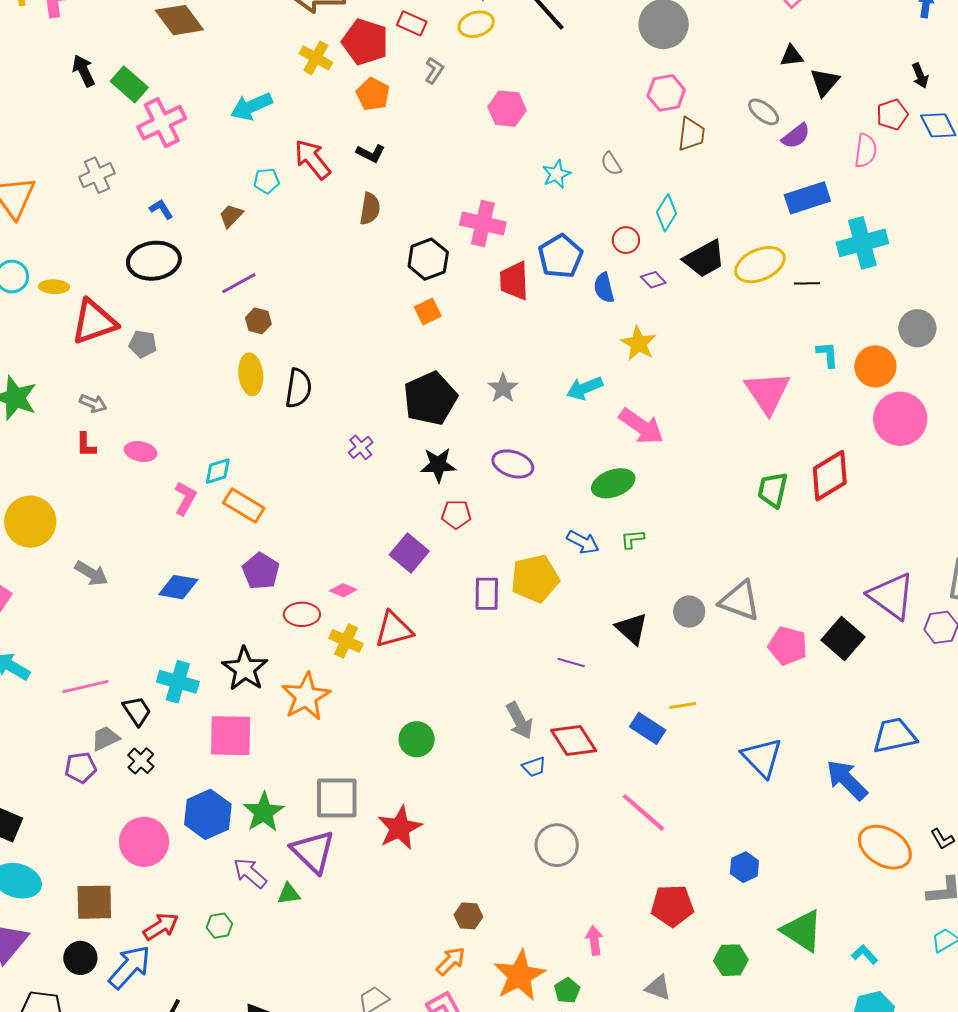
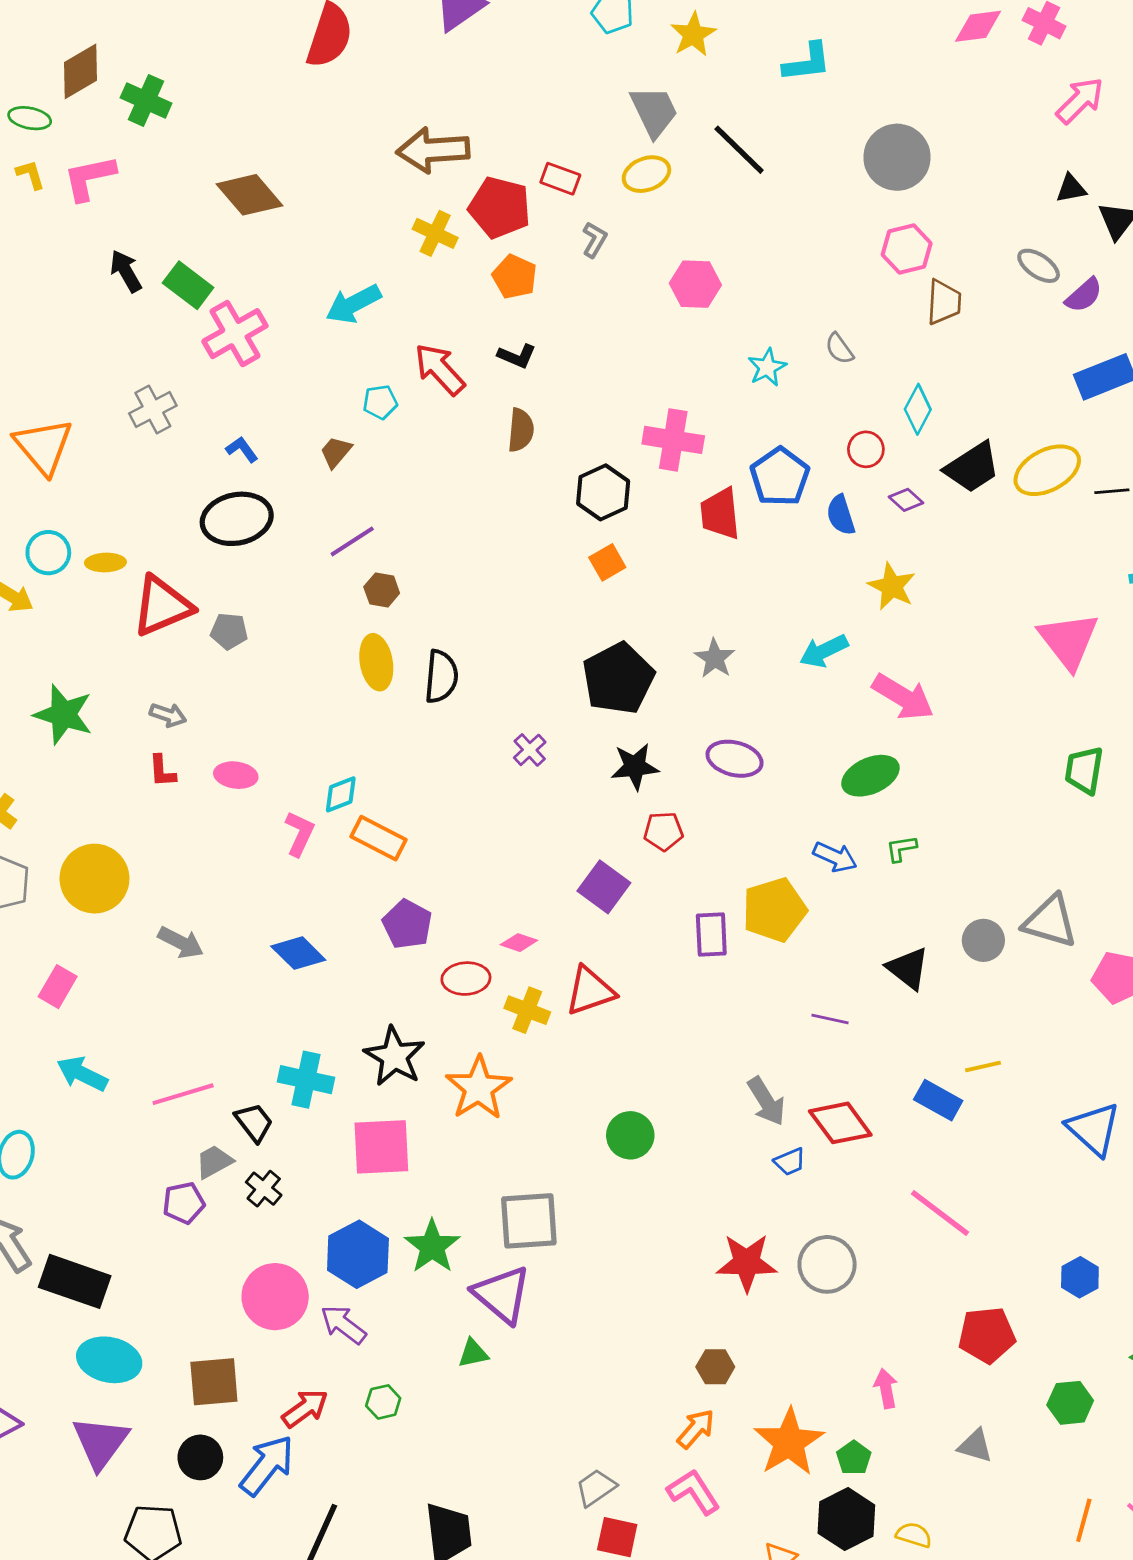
blue diamond: (178, 587) -> (298, 953), turned 39
red star: (400, 828) -> (747, 1263), moved, turned 30
purple arrow: (250, 873) -> (343, 1325), moved

